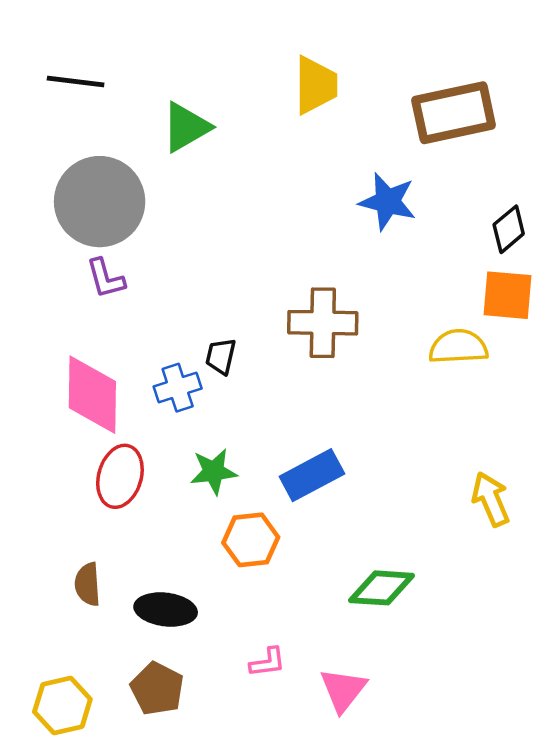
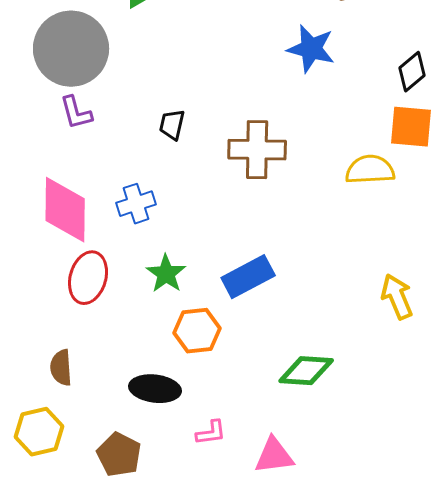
black trapezoid: (221, 356) -> (172, 125), moved
green star: (214, 472) -> (166, 274), turned -30
black ellipse: (166, 609) -> (155, 389), moved
pink triangle: (343, 690) -> (274, 456), turned 45
yellow hexagon: (62, 705) -> (39, 432), moved

